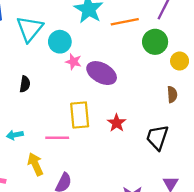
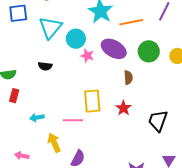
green circle: (155, 42) -> (149, 51), moved
purple ellipse: (102, 73) -> (114, 49), moved
black semicircle: (25, 84) -> (45, 66), moved, turned 88
brown semicircle: (172, 94) -> (128, 77), moved

